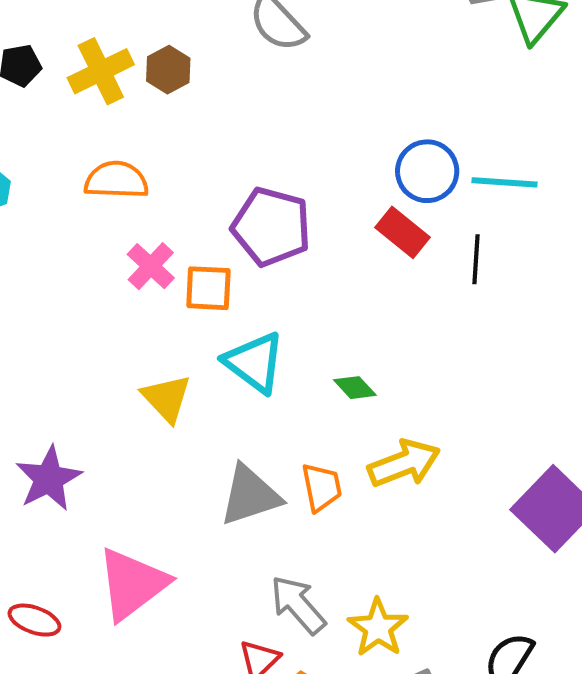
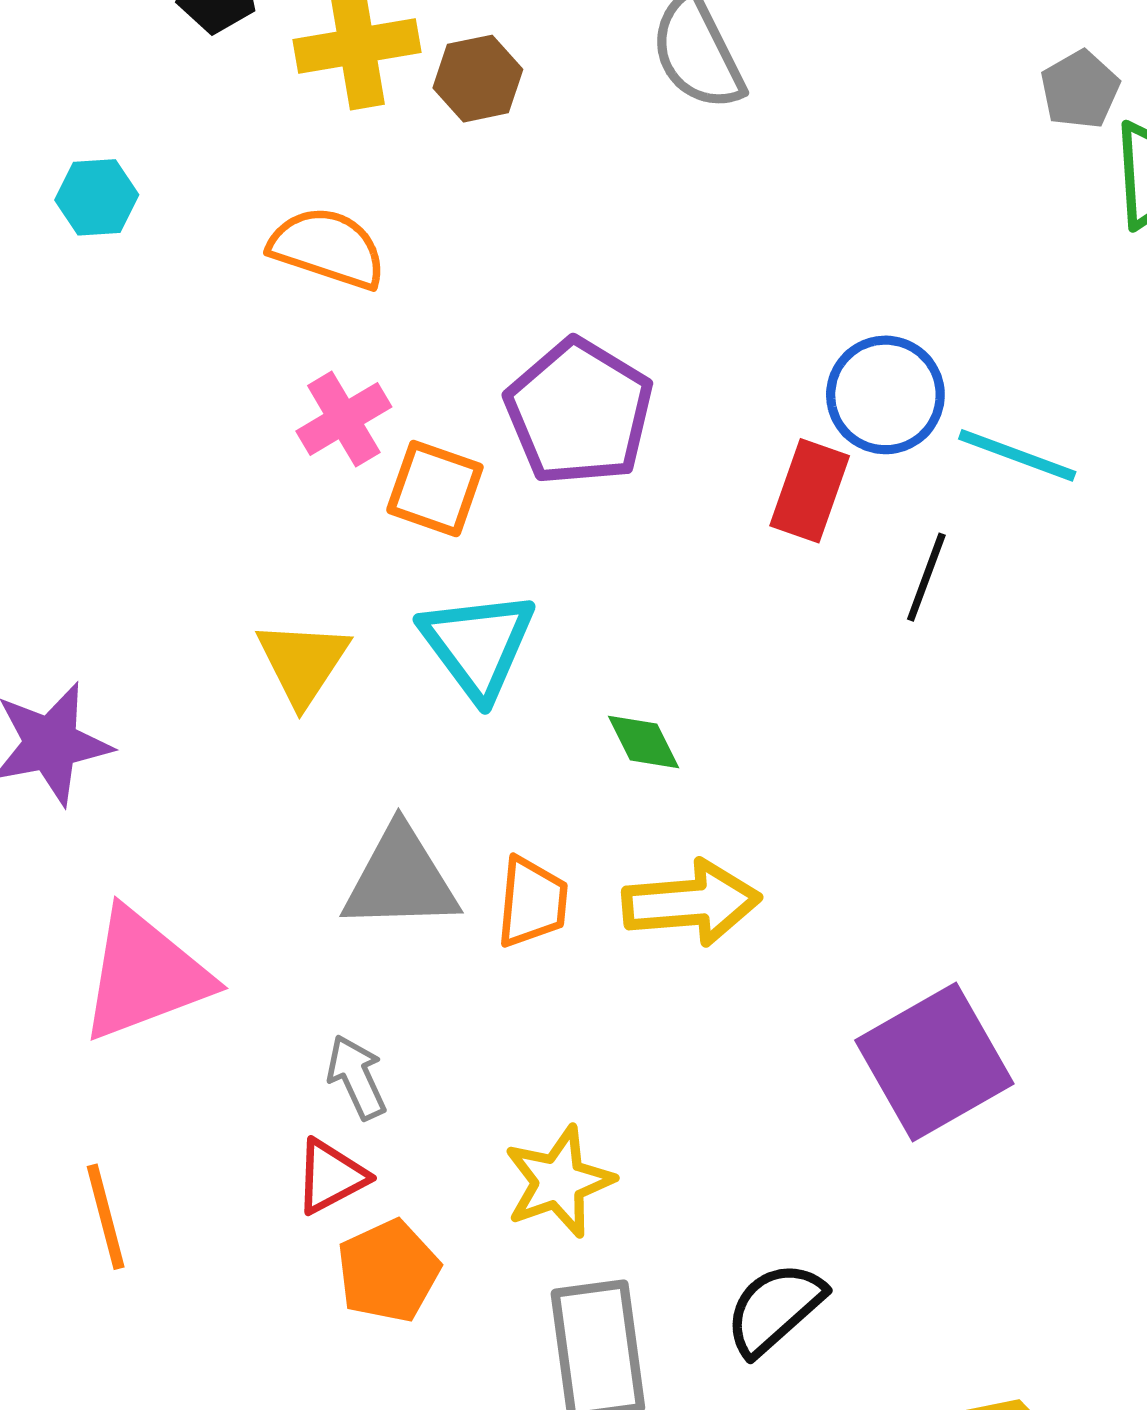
red rectangle: (403, 232) -> (810, 491), turned 54
gray arrow: (298, 605) -> (357, 1077), moved, size x0.7

